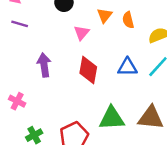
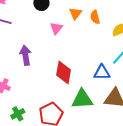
blue triangle: (128, 67) -> (102, 72), moved
red diamond: (88, 70) -> (64, 72), moved

